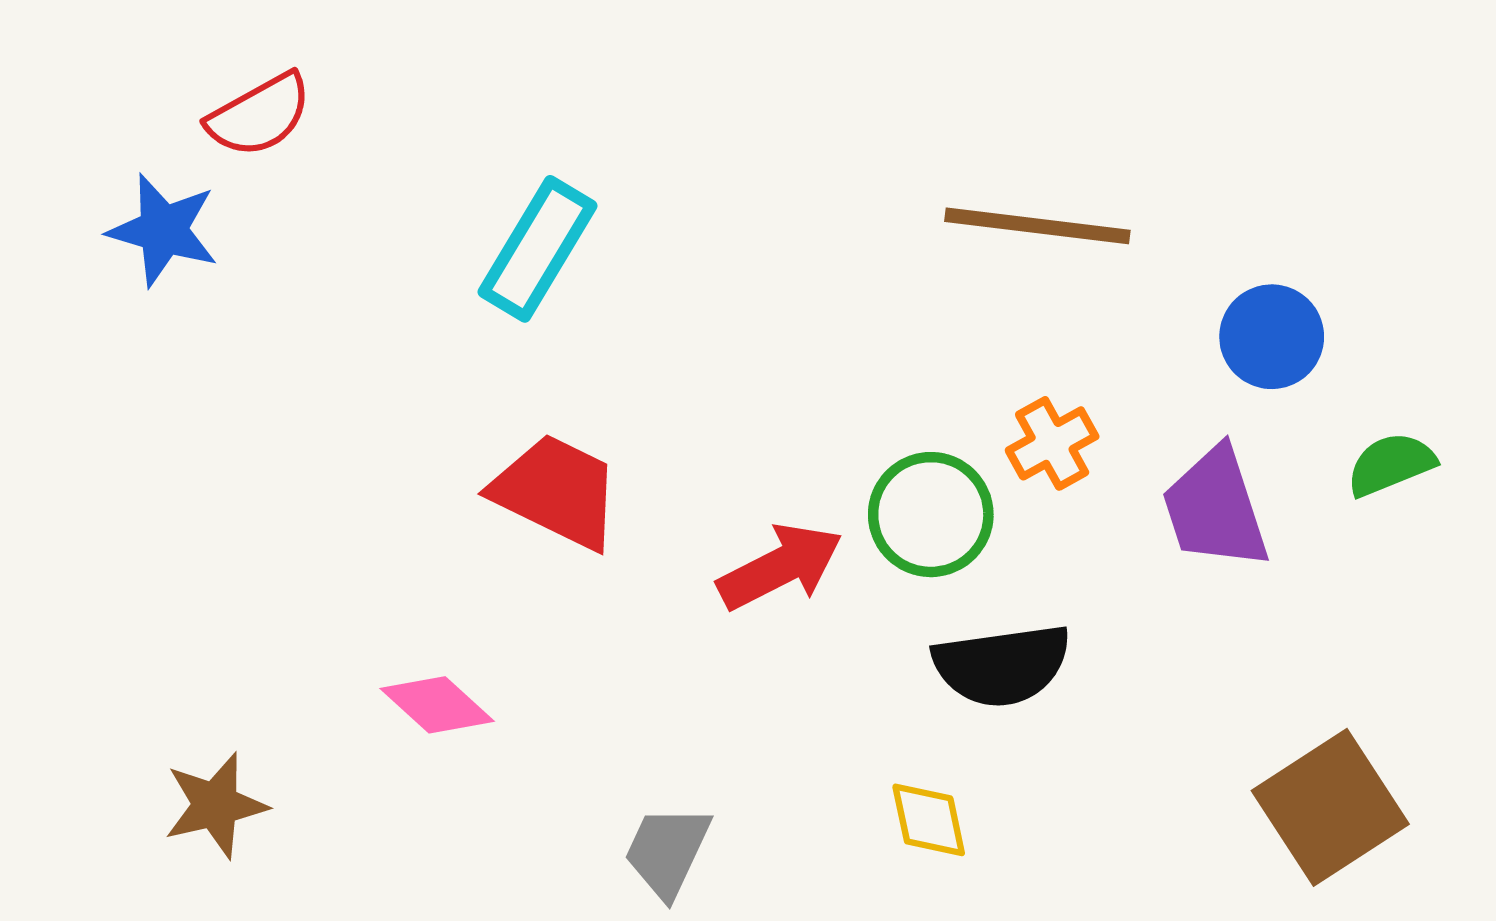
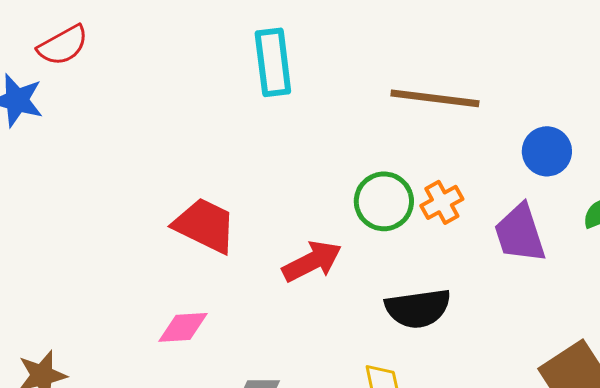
cyan rectangle: (538, 249) -> (273, 62), moved, turned -38
green circle: (931, 515) -> (384, 201), moved
pink diamond: (437, 705) -> (183, 327), moved, turned -46

